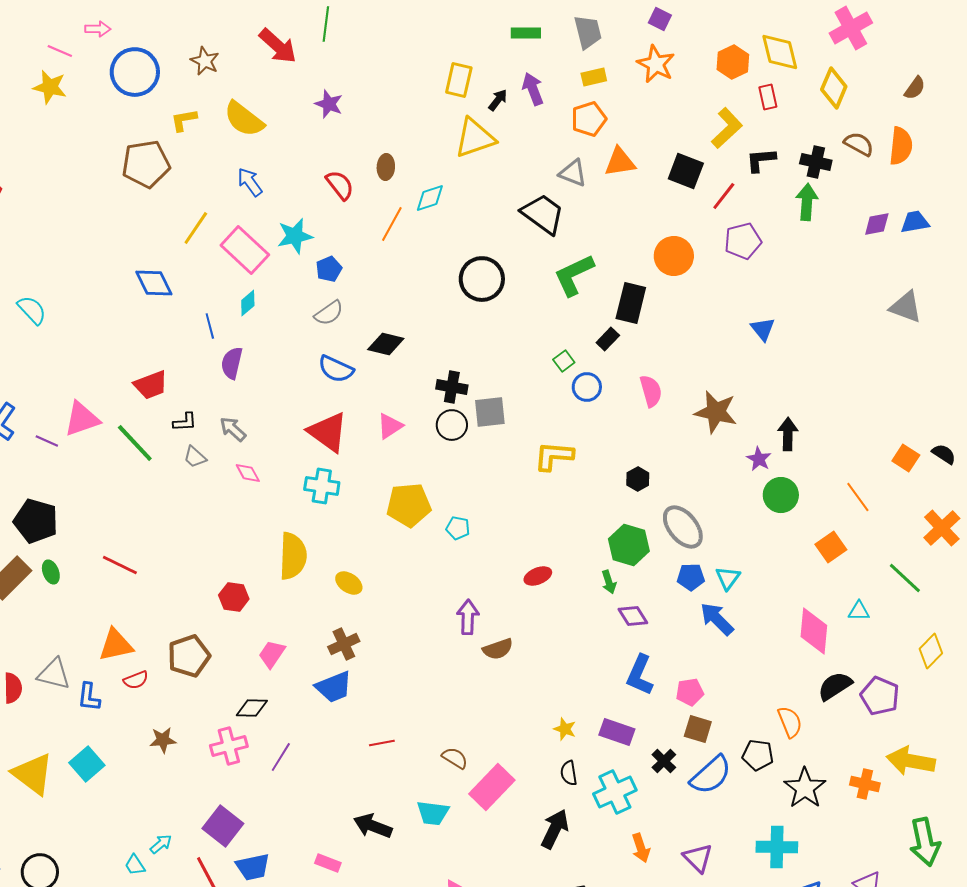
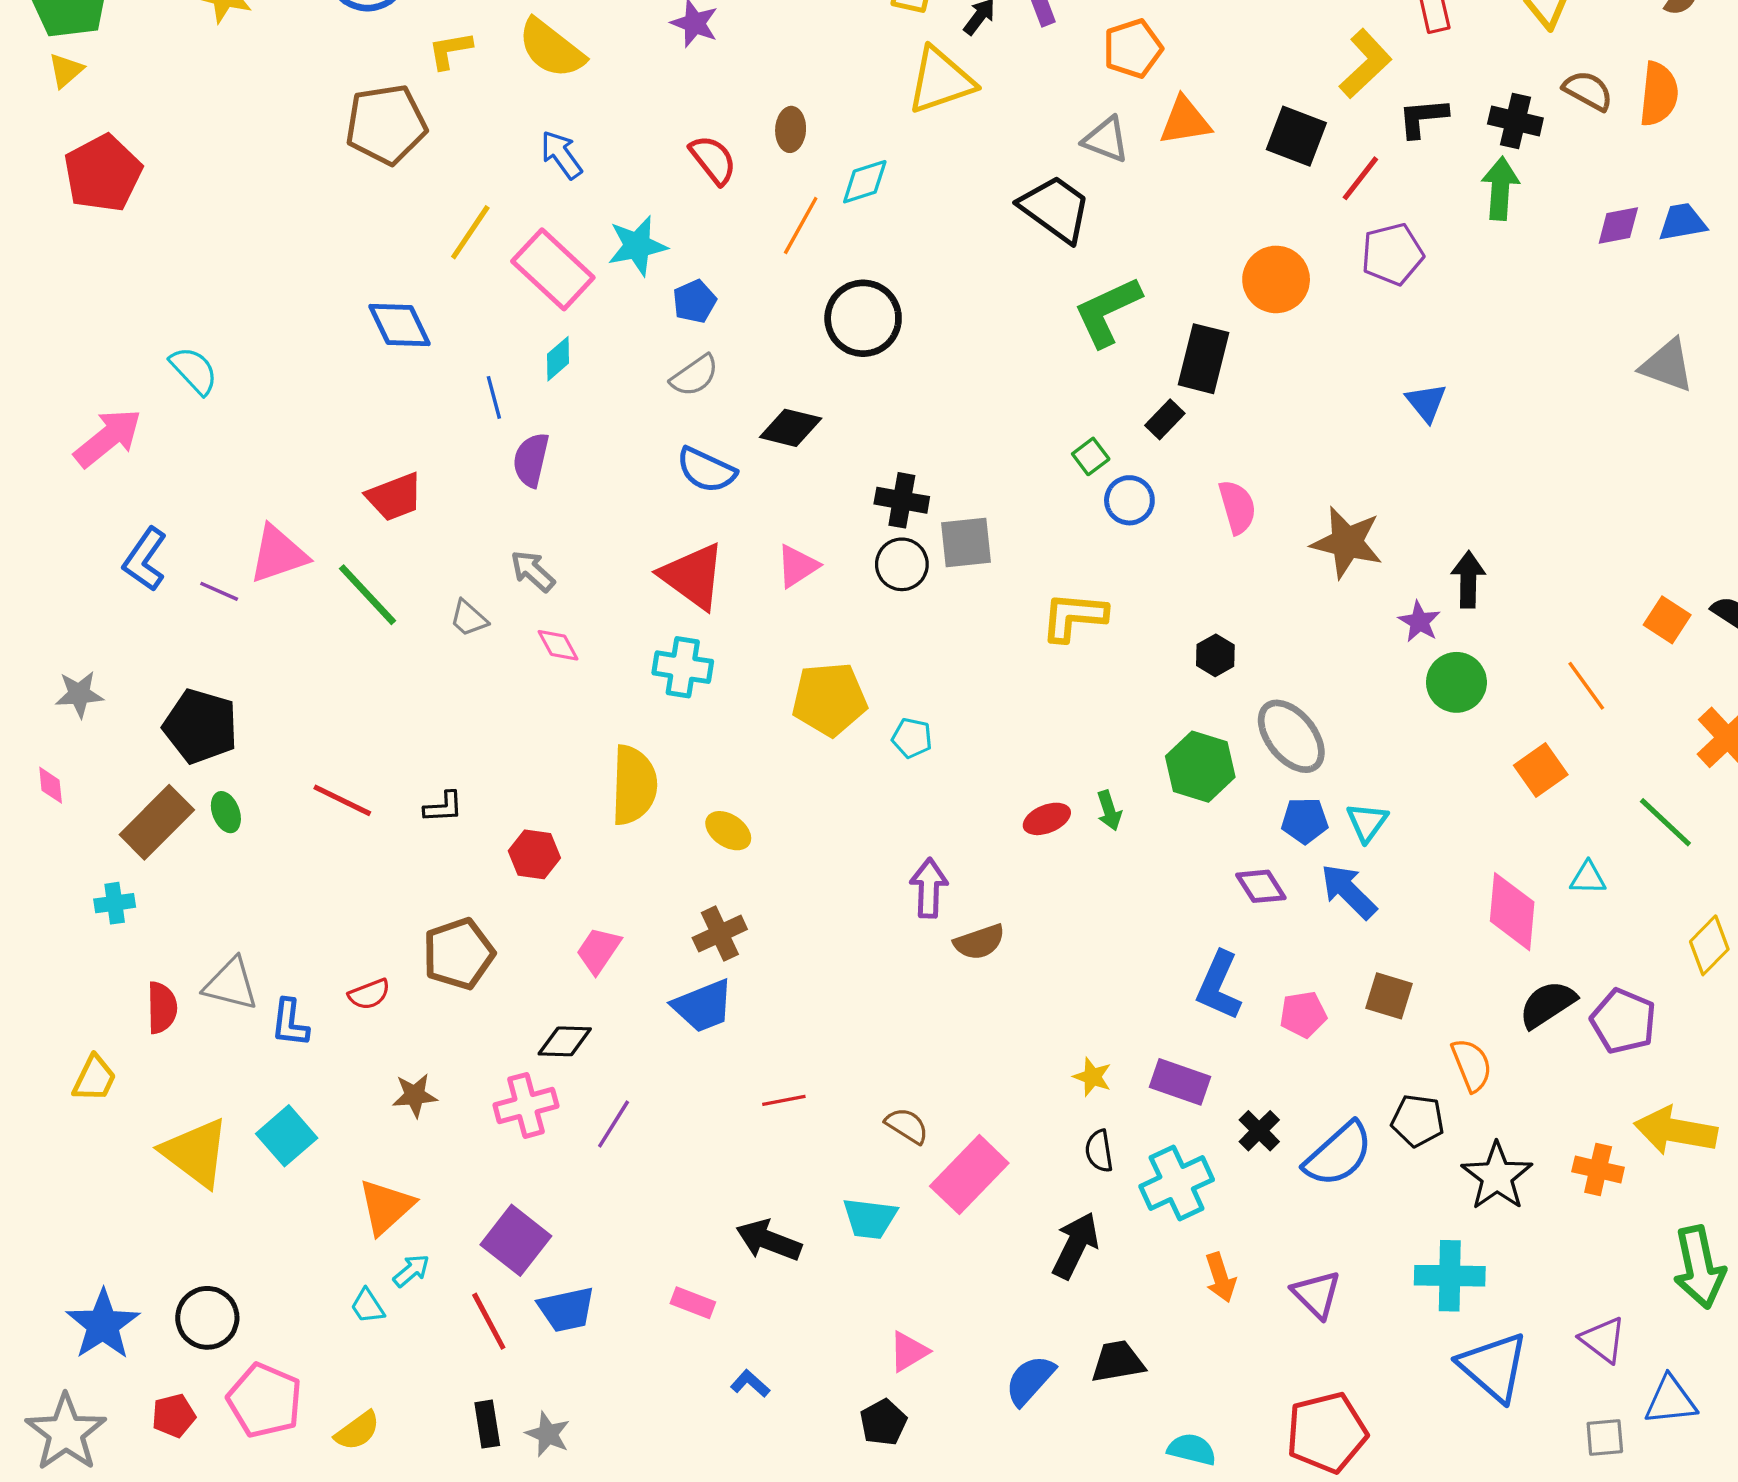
black circle: (482, 279) -> (863, 318), moved
black L-shape: (185, 422) -> (443, 807), moved
green arrow: (609, 582) -> (1109, 810), moved
purple diamond: (633, 616) -> (1261, 886), moved
orange triangle: (116, 645) -> (386, 1207), moved, turned -30
brown square: (698, 729) -> (1389, 996), moved

